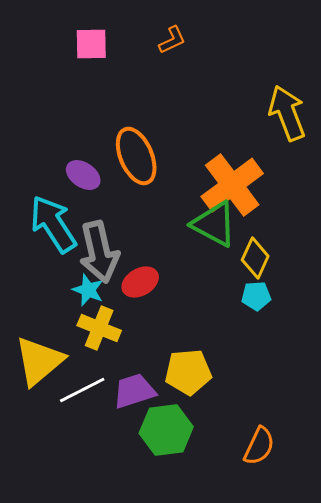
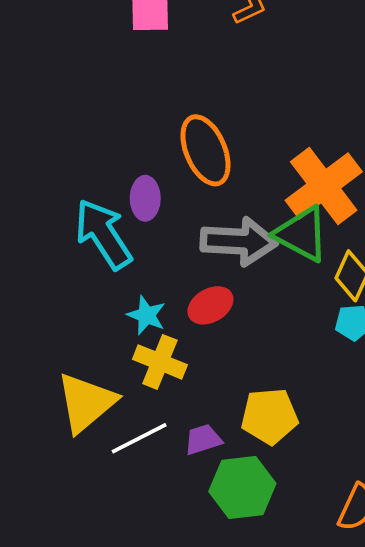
purple ellipse: (83, 175) -> (145, 198), moved, turned 56
gray arrow: (99, 252) -> (239, 241), moved, turned -74
purple trapezoid: (134, 391) -> (203, 440), size x0.7

